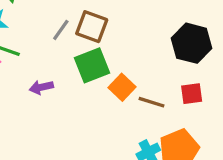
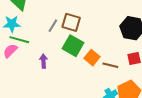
green square: (92, 65) -> (73, 46), turned -35
purple arrow: (41, 87) -> (43, 61), turned 104

